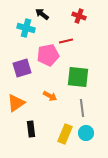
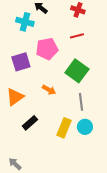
red line: (66, 41) -> (77, 36), moved
green square: (78, 77) -> (77, 71), turned 30
black rectangle: (31, 129) -> (30, 123), turned 56

